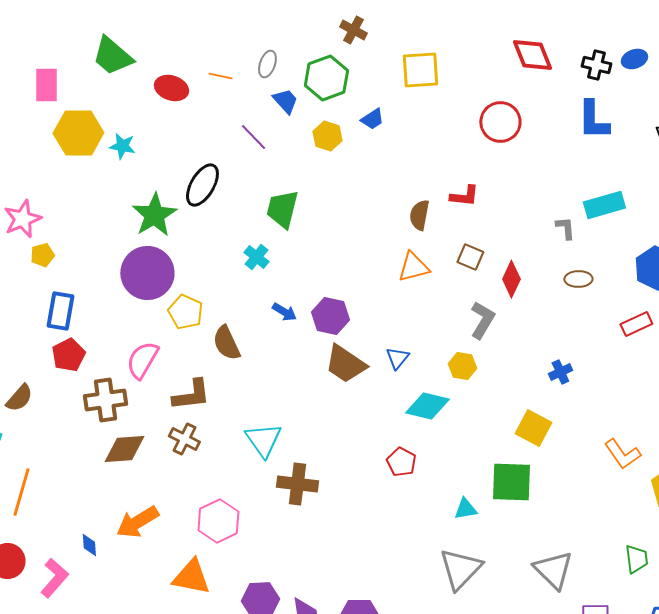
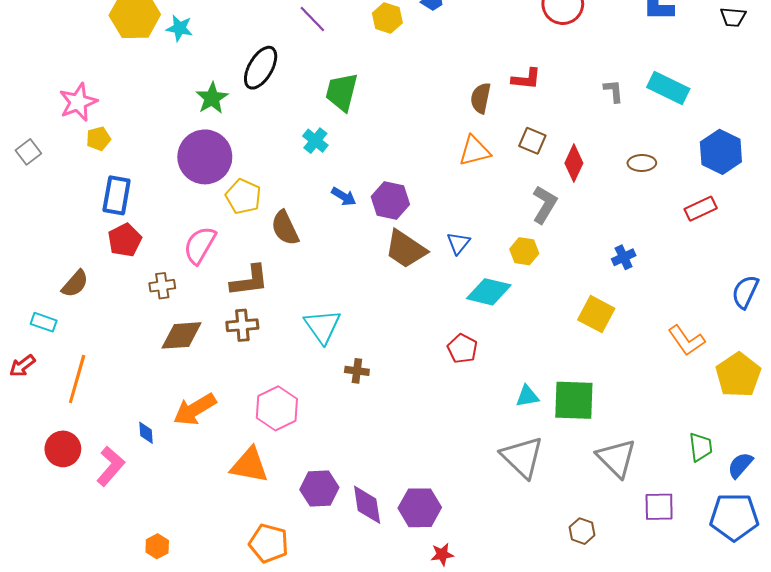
cyan rectangle: (604, 205) -> (668, 88), turned 42
green star: (154, 215) -> (212, 98), size x0.7
gray L-shape: (565, 228) -> (613, 91), moved
brown cross: (105, 400) -> (162, 286), size x0.6
brown cross: (184, 439) -> (242, 325), turned -32
green square: (511, 482) -> (574, 400), moved
brown cross: (297, 484) -> (357, 371), size x0.6
gray triangle: (460, 569) -> (522, 457), turned -30

